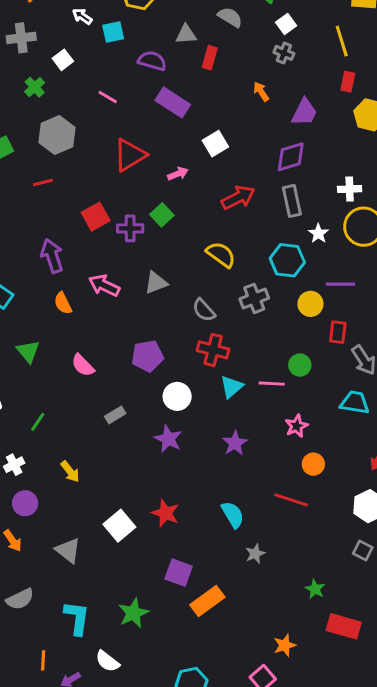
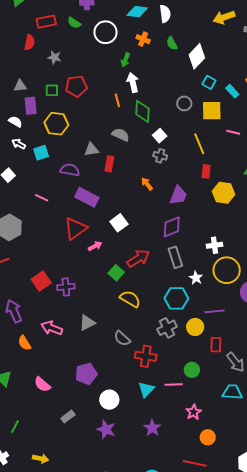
red triangle: (130, 155) -> (75, 229), moved
green square: (162, 215) -> (116, 273), moved
gray cross: (254, 298) -> (167, 328), moved
red cross: (213, 350) -> (146, 356), moved
yellow arrow: (70, 472) -> (41, 459), turned -35

